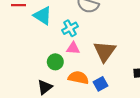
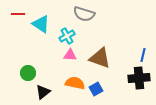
brown triangle: (105, 51) -> (100, 58), turned -45
green circle: (55, 62) -> (28, 73), moved

